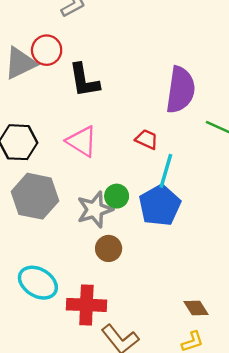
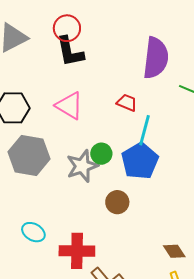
red circle: (47, 50) -> (67, 28), moved
brown circle: (109, 248) -> (117, 202), moved
cyan ellipse: (38, 283) -> (33, 232), size x0.7

